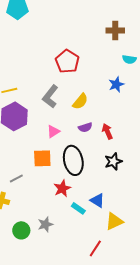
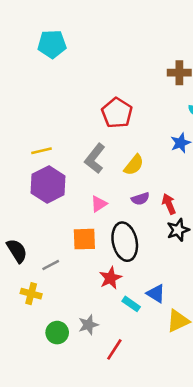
black star: (113, 161) -> (178, 230), moved
red line: (95, 248) -> (114, 349), moved

